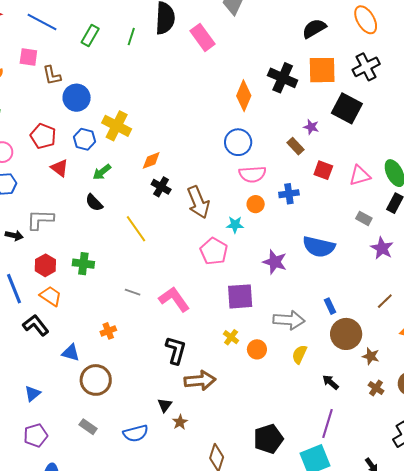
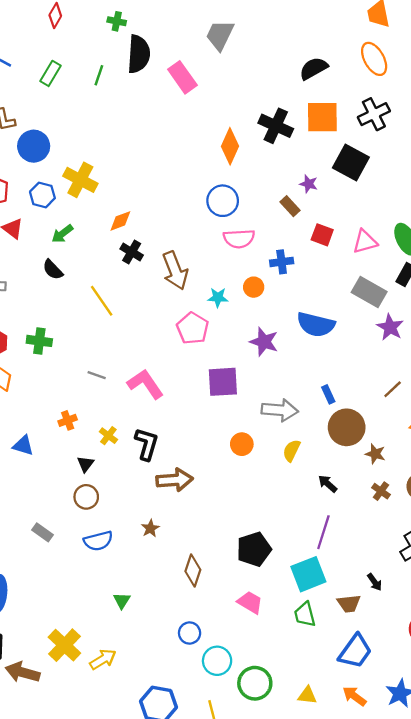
orange circle: (256, 204) -> (254, 287), moved
gray rectangle: (364, 218) -> (369, 292), size x1.8
yellow cross: (231, 337) -> (108, 436), moved
brown circle: (96, 380) -> (86, 497), moved, size x0.7
black triangle: (165, 405) -> (85, 464), moved

